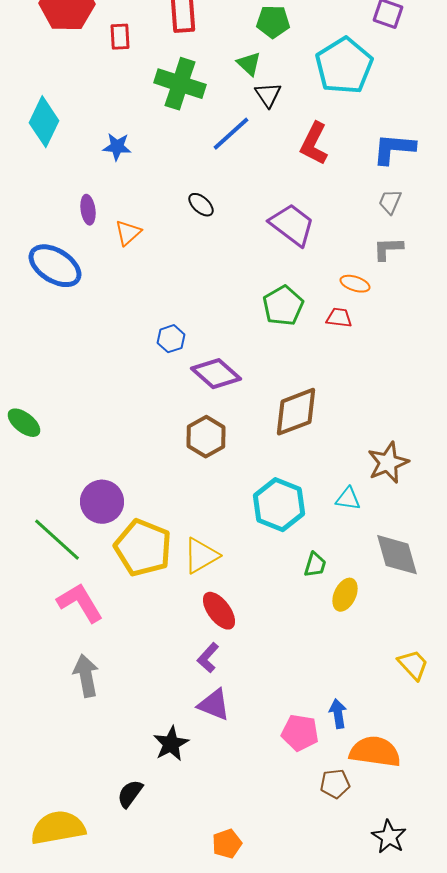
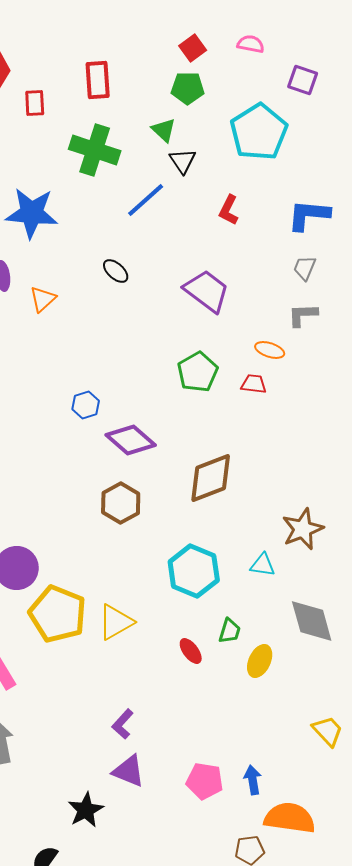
red L-shape: (314, 144) -> (229, 210), size x0.7
blue star: (117, 147) -> (32, 213), size x1.8
red ellipse: (219, 611) -> (191, 651), moved, size x0.7
pink pentagon: (300, 733) -> (205, 781), moved

